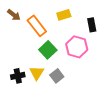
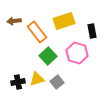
brown arrow: (14, 15) -> (14, 21), turned 136
yellow rectangle: (64, 15) -> (64, 21), size x1.5
yellow triangle: (37, 73) -> (37, 79), turned 42

